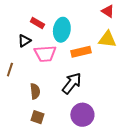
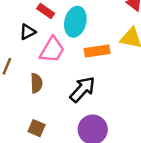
pink trapezoid: (45, 54) -> (52, 50), turned -60
brown semicircle: (35, 91) -> (36, 83), moved

